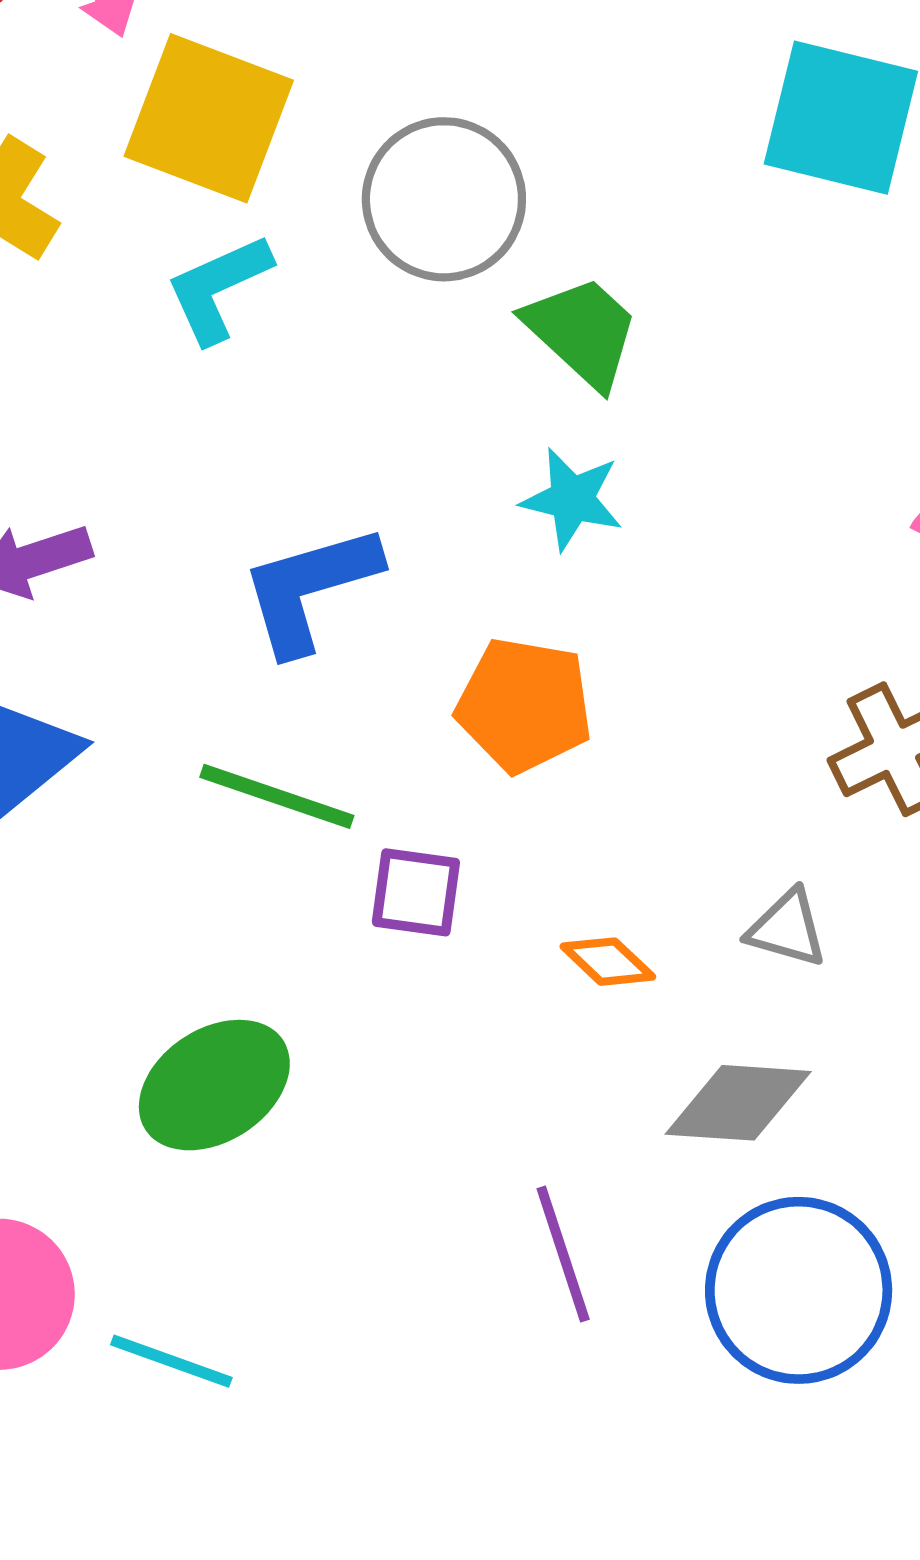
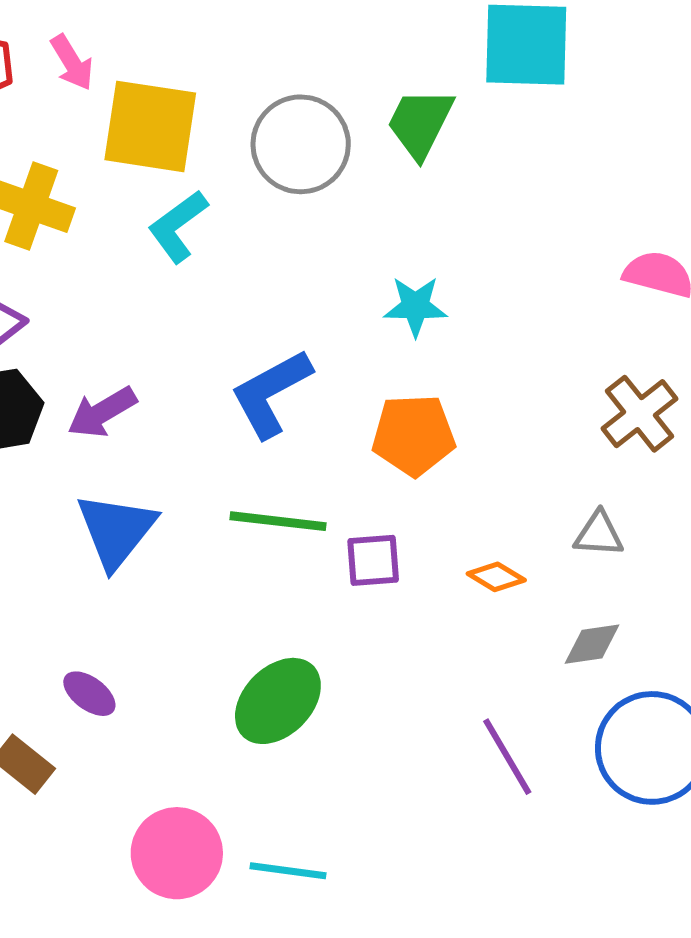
green trapezoid: (582, 332) -> (420, 123), moved, turned -94
gray diamond: (738, 1103) -> (592, 644), size x0.7

